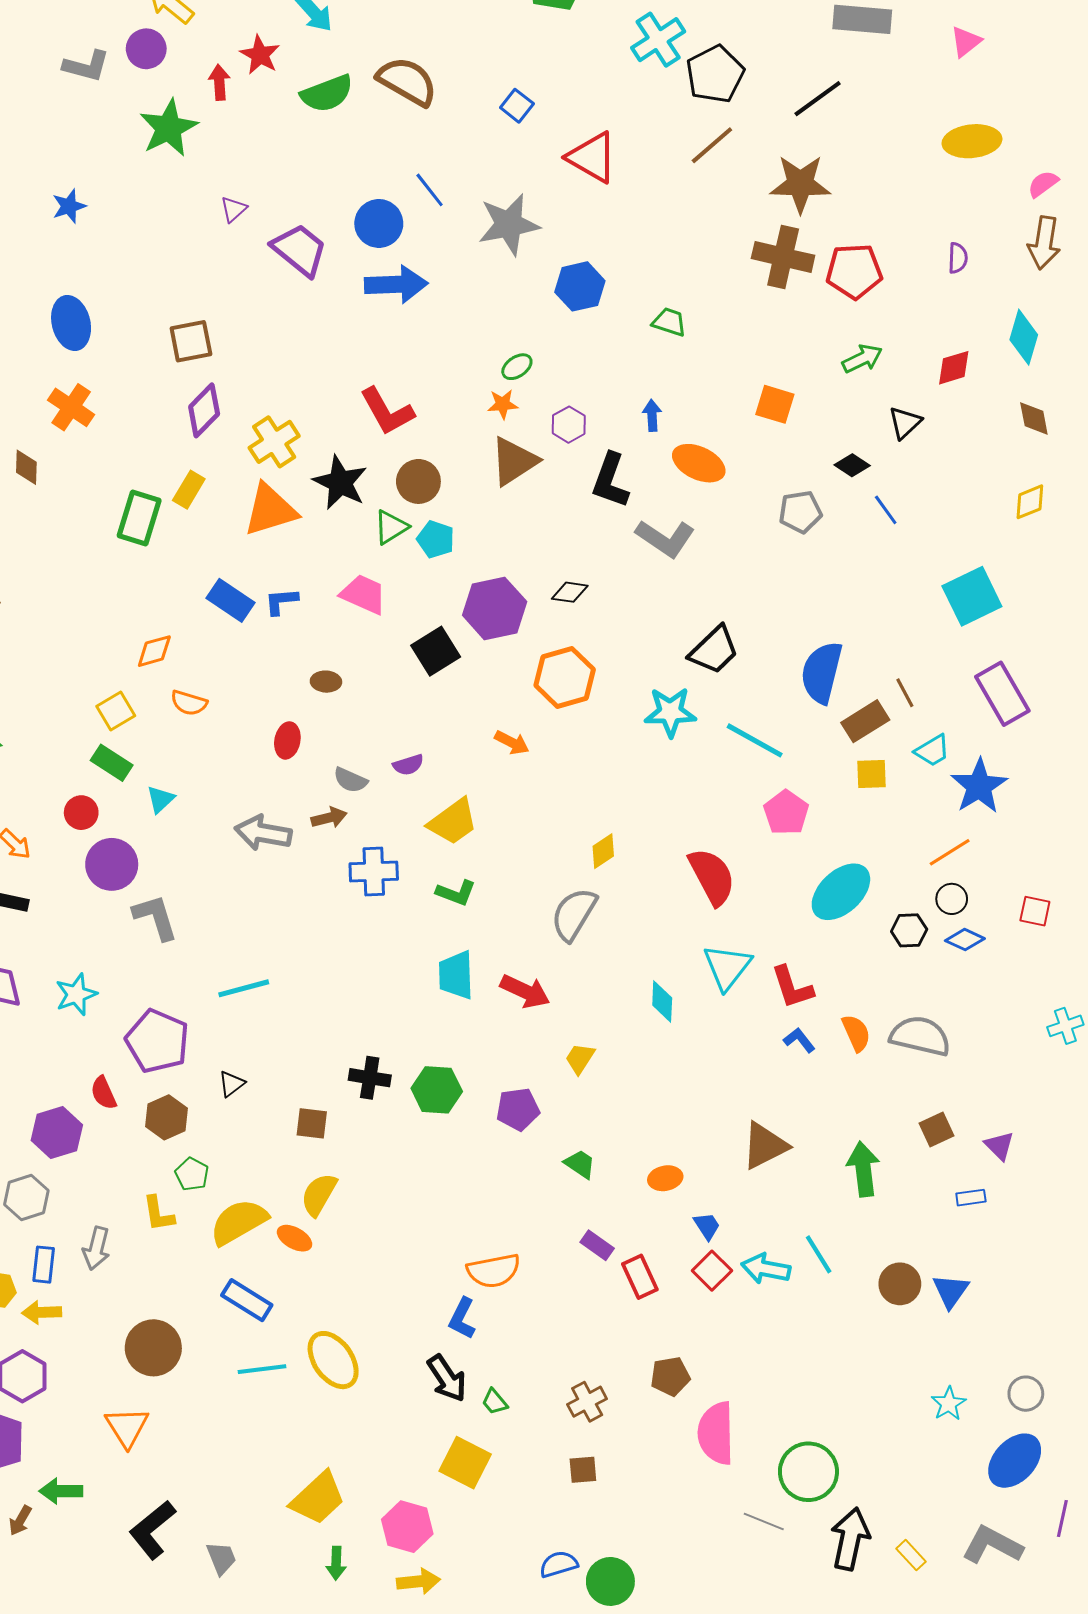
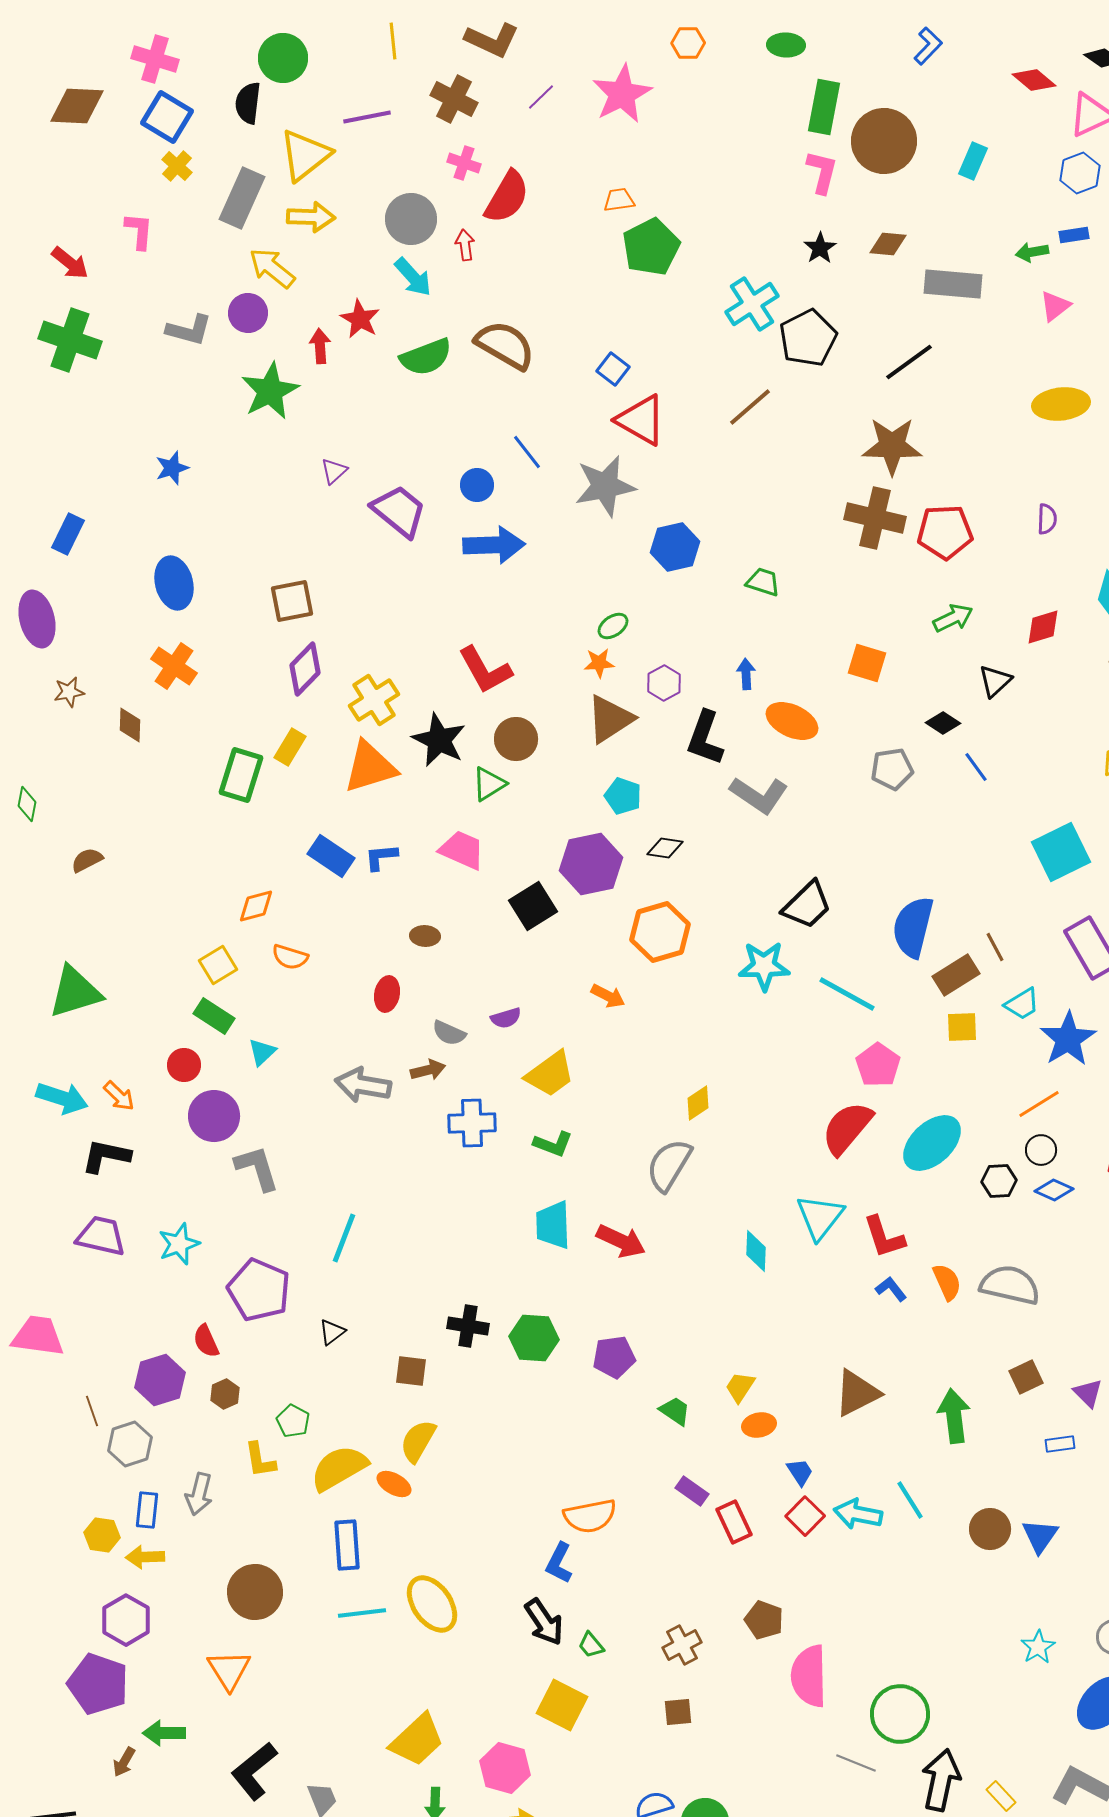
brown line: (712, 145) -> (750, 407), moved
red triangle: (592, 157) -> (641, 420), moved
blue circle: (379, 223) -> (477, 485), size x0.7
cyan pentagon: (436, 539) -> (623, 796), moved
red semicircle: (712, 877) -> (847, 1128), moved, turned -112
cyan line: (244, 988) -> (344, 1238), turned -54
yellow trapezoid: (580, 1058) -> (740, 1387), moved
brown hexagon: (167, 1117) -> (225, 1394), moved, size x0.7
blue rectangle: (247, 1300) -> (347, 1545), turned 54
brown pentagon: (670, 1376) -> (764, 1620), turned 30

